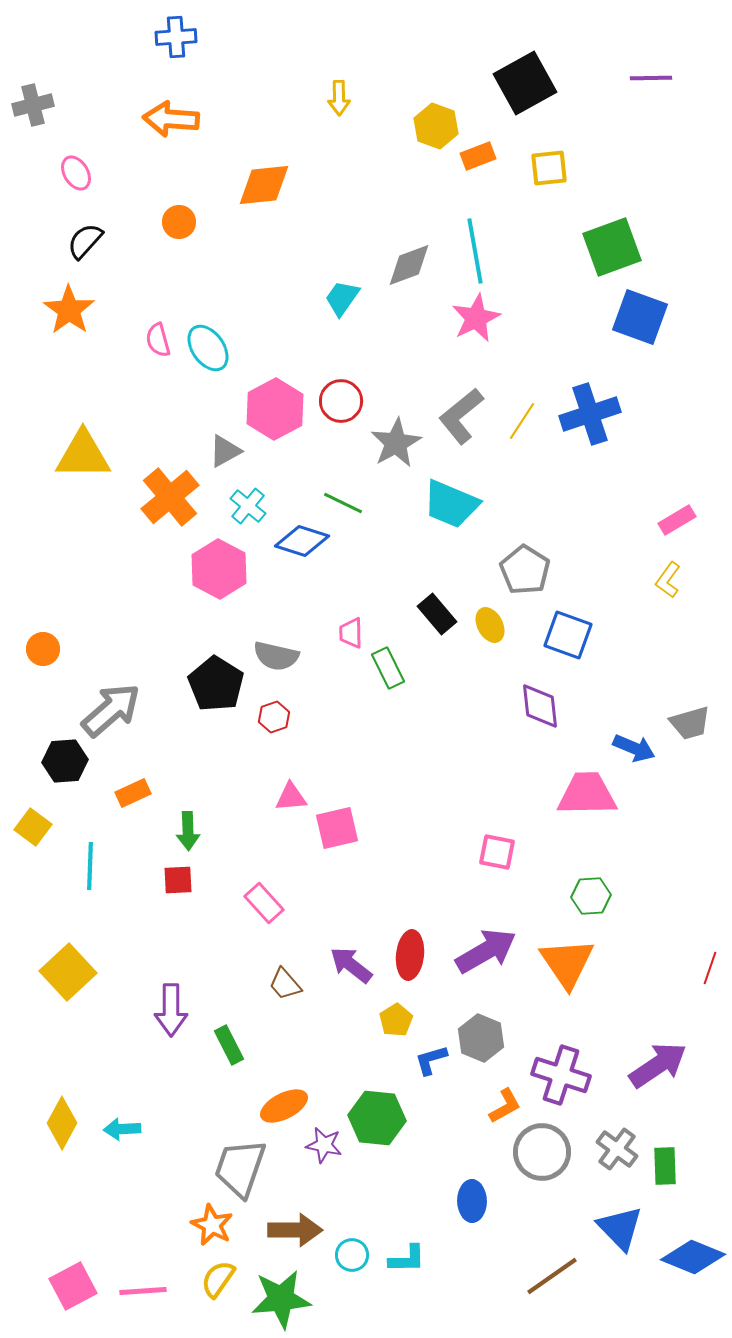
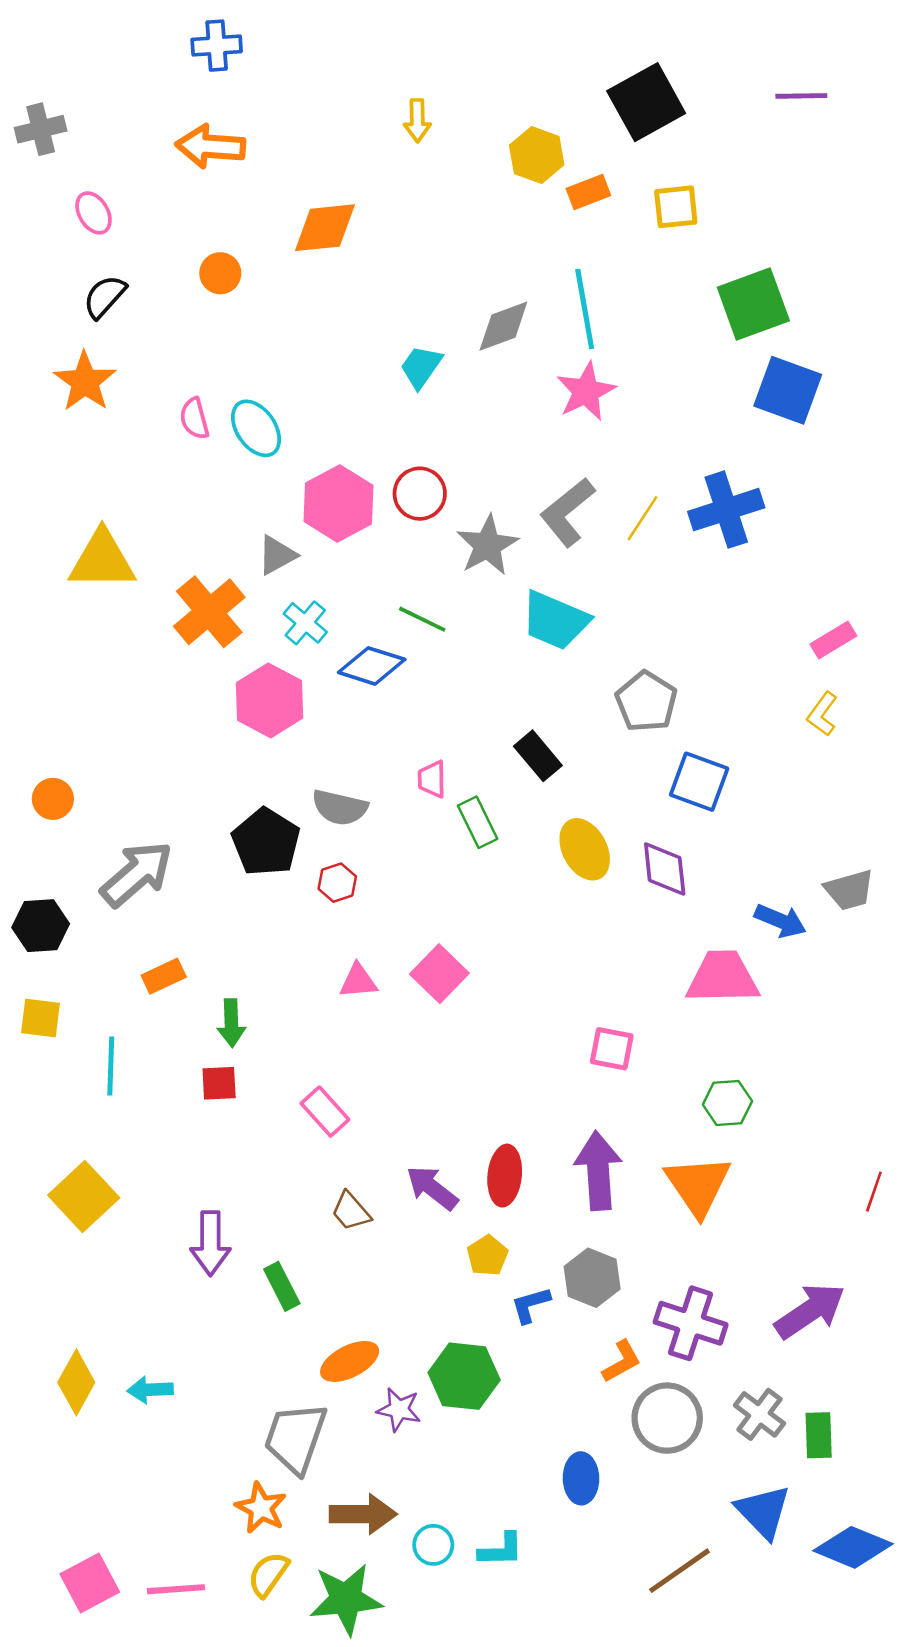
yellow ellipse: (490, 625) -> (585, 849), moved, size x1.4
black hexagon: (65, 761) -> (41, 926), moved
yellow square: (33, 827) -> (41, 1018), turned -30
pink square: (337, 828) -> (439, 974), moved, turned -33
purple arrow: (486, 951) -> (598, 1171), turned -64

